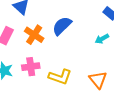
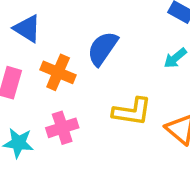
yellow L-shape: (60, 77) -> (132, 112), moved

